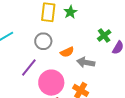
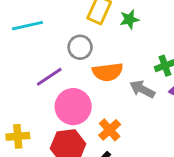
orange semicircle: (67, 52) -> (108, 72), size x1.5
gray arrow: (86, 62) -> (142, 89), moved

